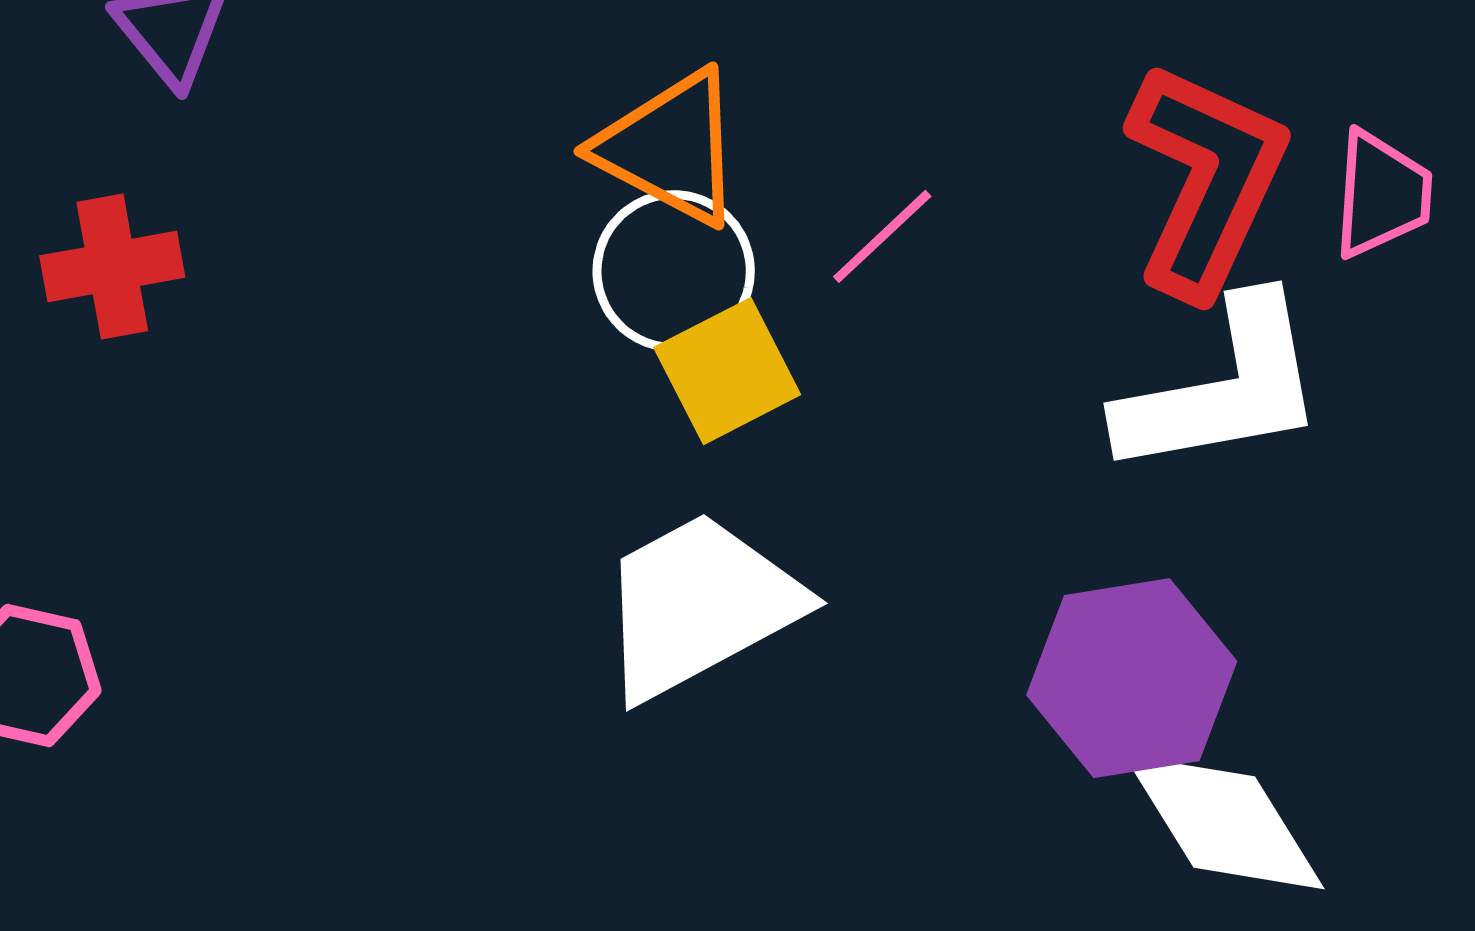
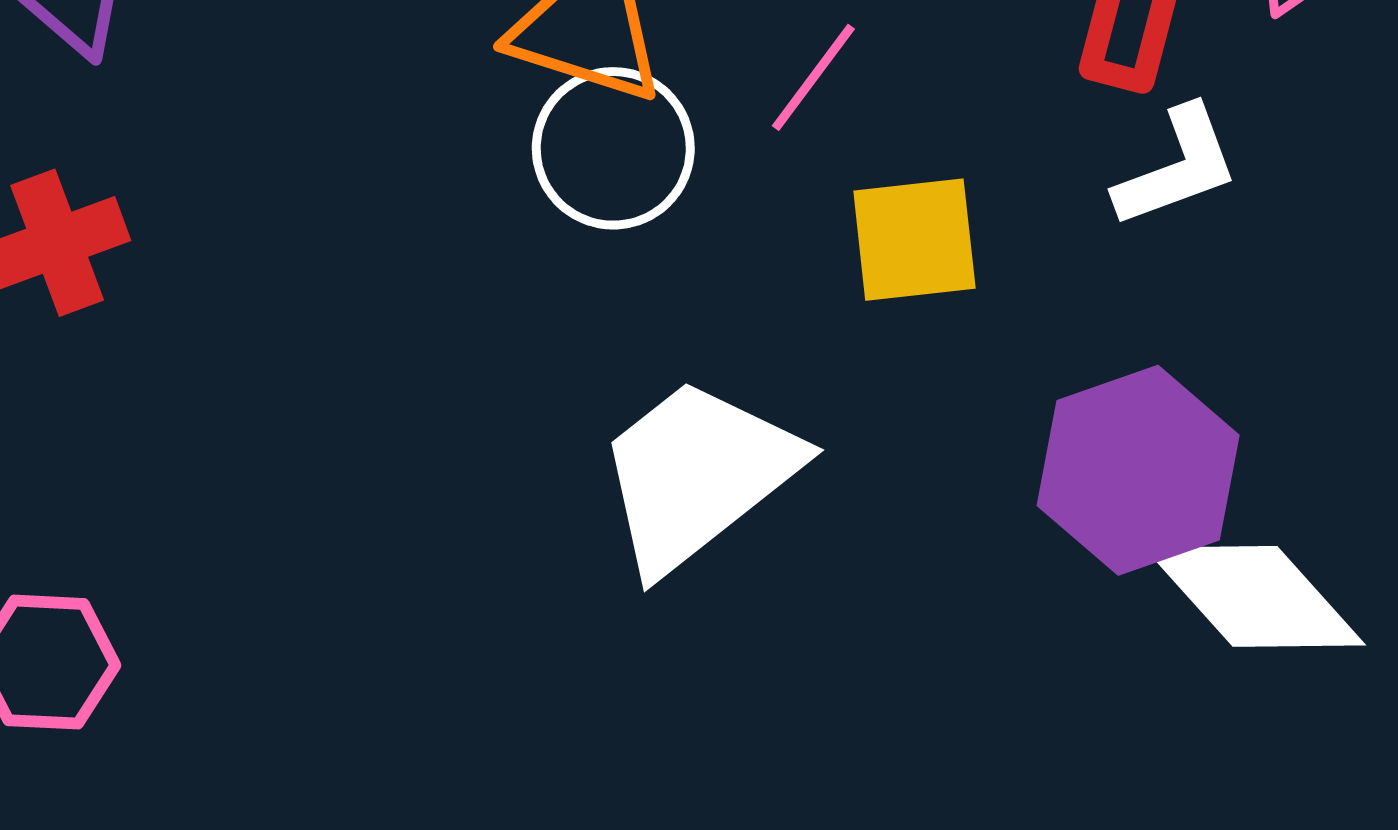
yellow square: (727, 371) -> (914, 240), moved, turned 31
white L-shape: (1223, 388) -> (1177, 167), size x0.6

